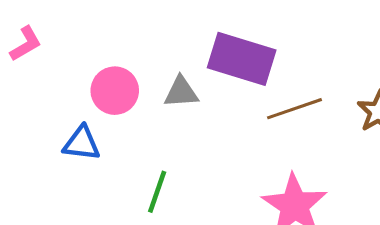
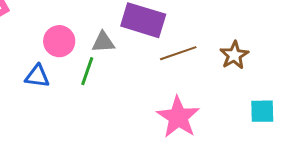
green line: (157, 192) -> (87, 71), moved

